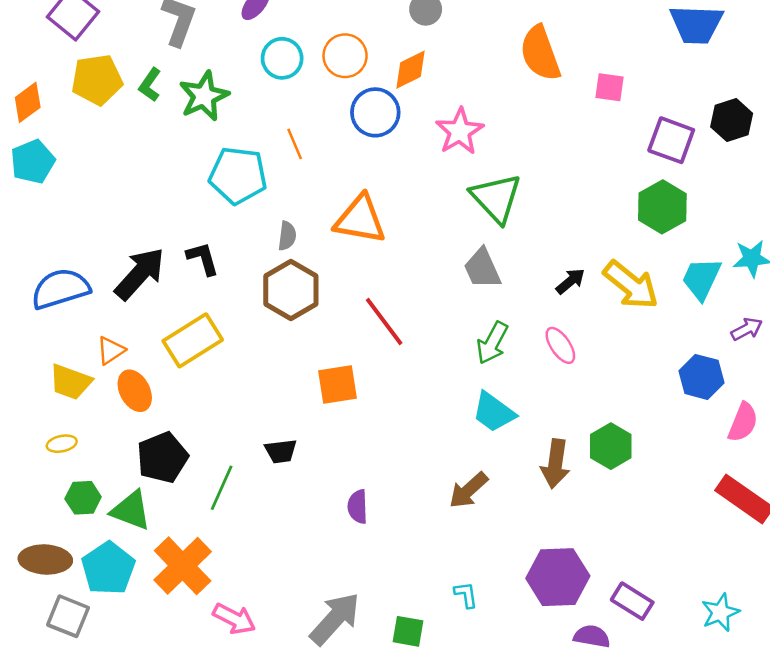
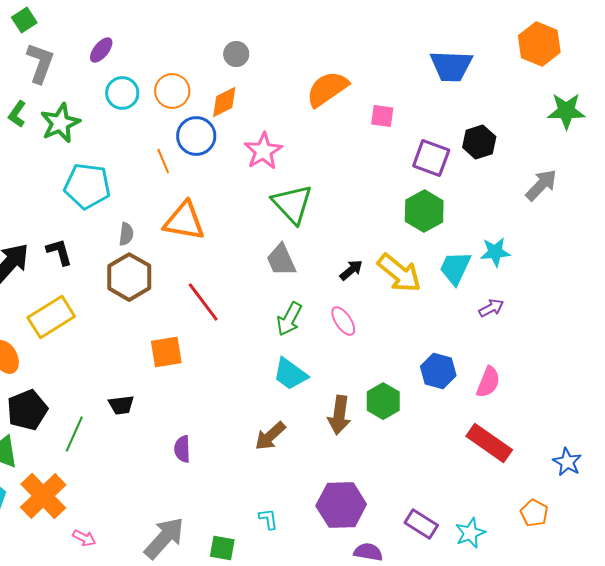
orange semicircle: (540, 53) -> (327, 89), turned 75
orange line: (295, 144) -> (163, 161), moved
blue hexagon: (701, 377) -> (438, 371), moved
purple rectangle: (632, 601) -> (421, 524), moved
pink arrow: (234, 619) -> (84, 538), size x0.7

